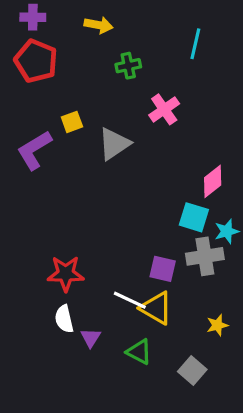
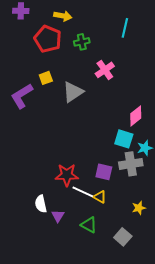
red pentagon: (36, 61) -> (48, 39), moved
red star: (66, 274) -> (67, 175), moved
yellow triangle: (156, 308) -> (100, 197), size x0.6

